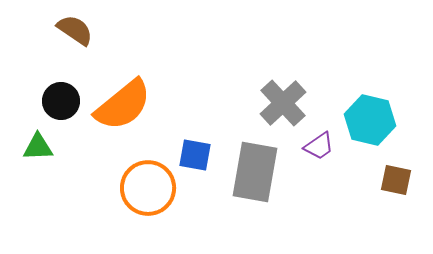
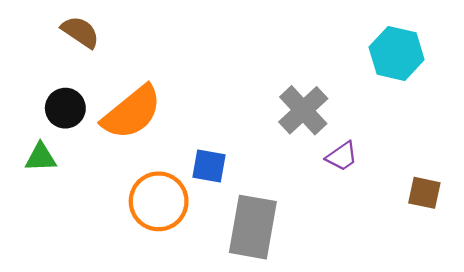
cyan hexagon: (370, 120) -> (397, 53), moved
gray rectangle: (255, 172) -> (253, 227), moved

